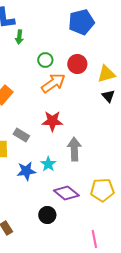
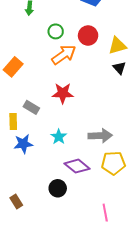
gray arrow: (74, 149) -> (100, 136), moved, turned 90
blue star: (26, 171) -> (23, 144), moved

